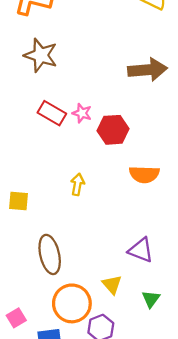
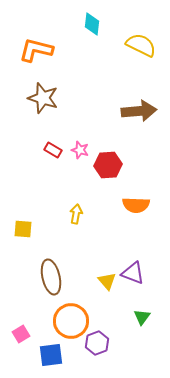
red rectangle: (52, 113) -> (53, 150), size x0.7
yellow triangle: (112, 285) -> (107, 281), moved

